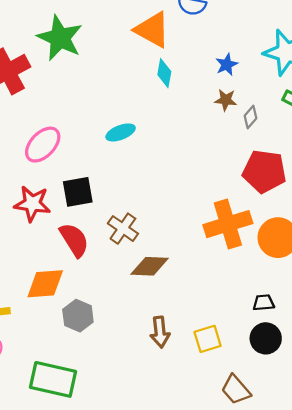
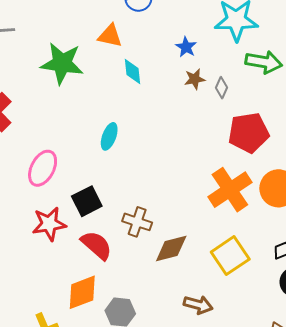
orange triangle: (152, 30) -> (110, 36), size x0.7
green star: (60, 38) -> (62, 63), moved
cyan ellipse: (121, 132) -> (109, 136), turned -32
brown arrow: (160, 332) -> (198, 305), turned -52
yellow square: (208, 339) -> (230, 256), moved, size x1.4

